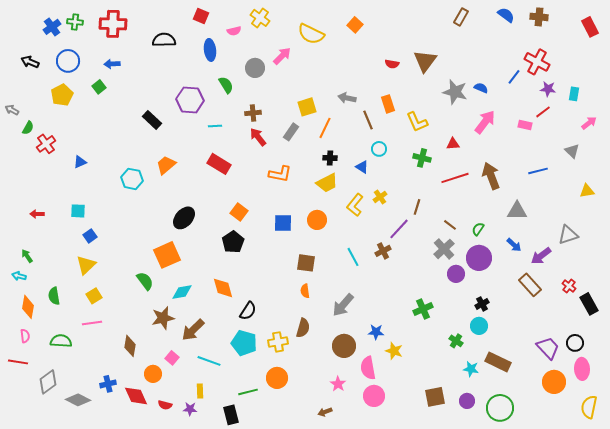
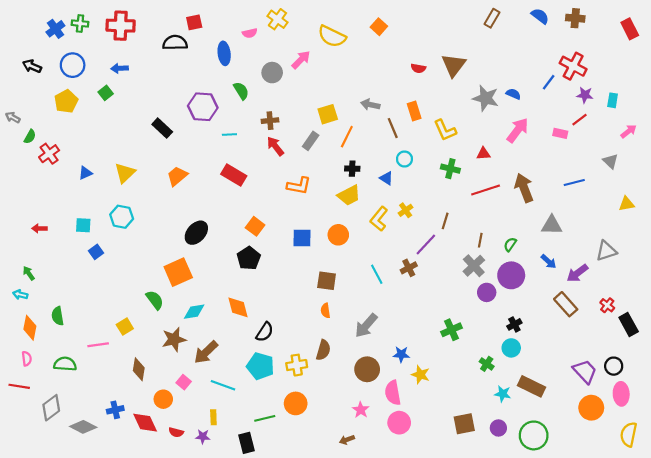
red square: (201, 16) -> (194, 22), moved, turned -35
cyan hexagon: (132, 179) -> (122, 217), moved
brown line: (450, 225) -> (480, 240), turned 64
yellow triangle: (86, 265) -> (125, 173), moved
yellow square: (94, 296) -> (125, 327), moved

